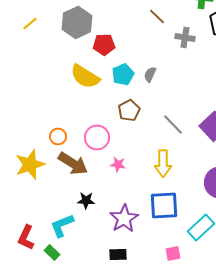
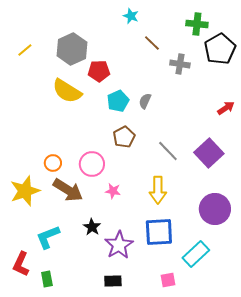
yellow semicircle: (85, 76) -> (67, 91), moved
black star: (86, 200) -> (92, 227), moved, turned 30
cyan L-shape: (62, 225) -> (48, 237), moved
green rectangle: (52, 252) -> (47, 279), turned 35

